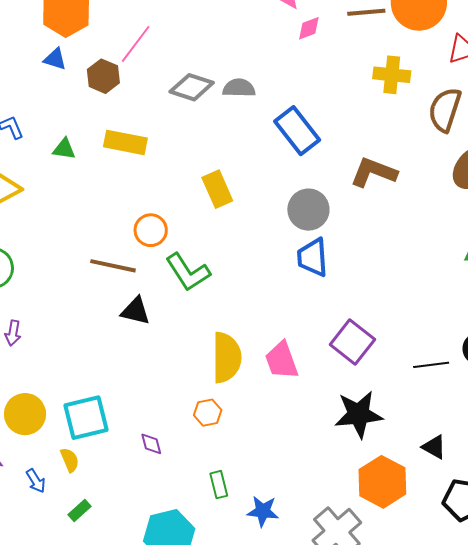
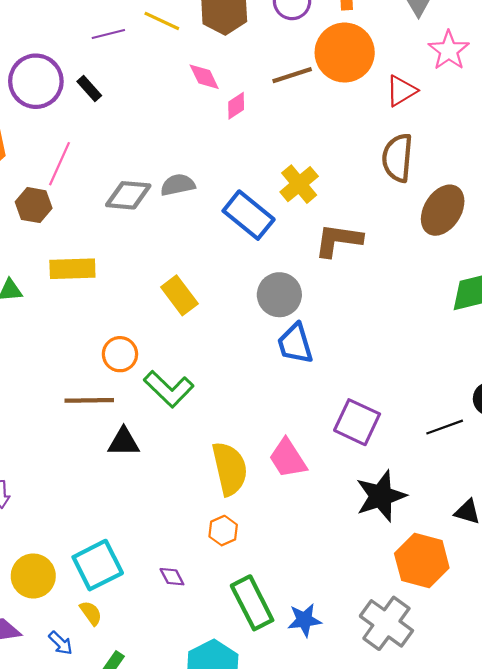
yellow cross: (392, 75) -> (299, 184), moved, turned -33
green rectangle: (219, 485) -> (252, 603), size x1.8

